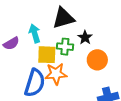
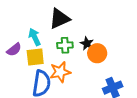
black star: (85, 38) -> (87, 43), moved
yellow square: (47, 55) -> (35, 57), moved

